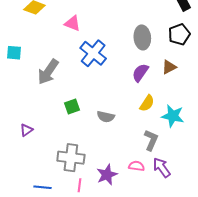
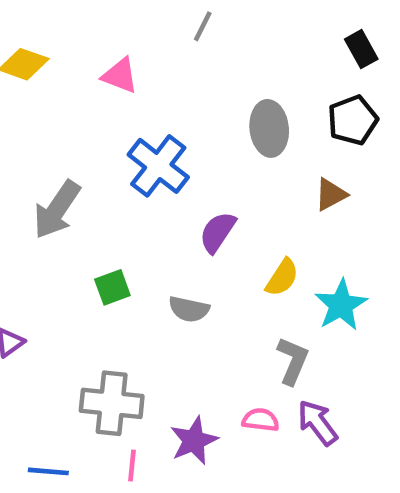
pink triangle: (72, 23) -> (120, 75), moved
purple semicircle: (140, 73) -> (218, 232), moved
cyan star: (173, 116) -> (341, 305), turned 30

